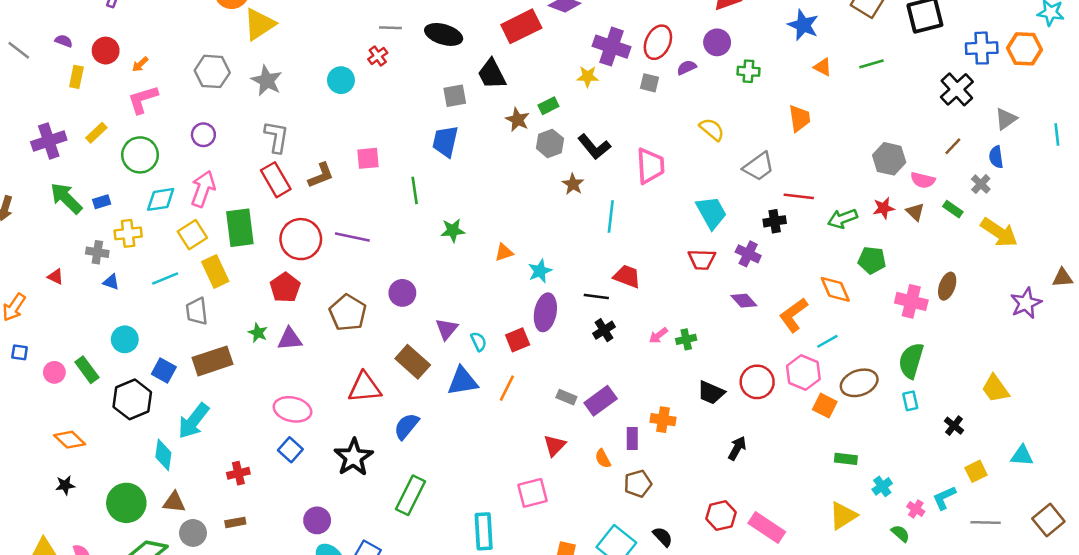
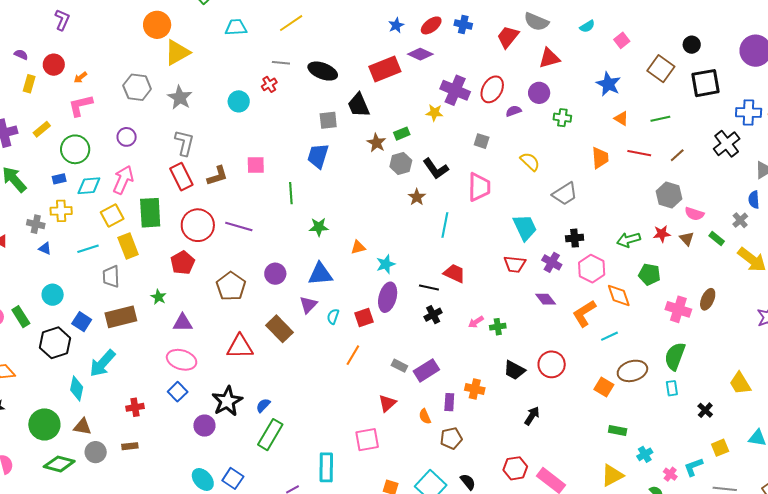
gray square: (649, 83) -> (482, 141), moved
brown line: (953, 146) -> (677, 155), moved
red line: (799, 196) -> (639, 153), moved
blue rectangle: (102, 202) -> (59, 179), moved
purple triangle: (290, 339) -> (183, 323), moved
cyan semicircle: (479, 341) -> (333, 316), turned -140
pink hexagon: (803, 372) -> (592, 269), moved
blue triangle: (463, 381) -> (320, 274), moved
blue semicircle: (406, 426) -> (263, 405), moved, size x0.7
purple circle: (317, 520) -> (204, 426), moved

